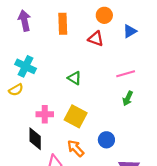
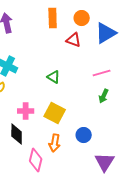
orange rectangle: (63, 24) -> (53, 18), moved
blue triangle: (130, 31) -> (106, 33), size x1.6
orange arrow: (76, 148) -> (55, 143), turned -126

